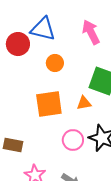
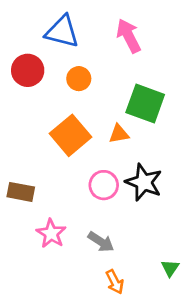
red circle: (18, 44) -> (28, 70), moved
orange square: (49, 104) -> (71, 135), turned -32

